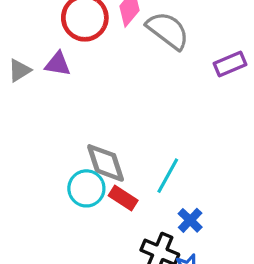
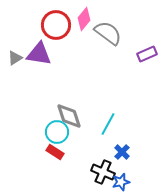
purple triangle: (58, 64) -> (39, 54), size x1.5
red rectangle: (123, 198) -> (55, 152), moved

